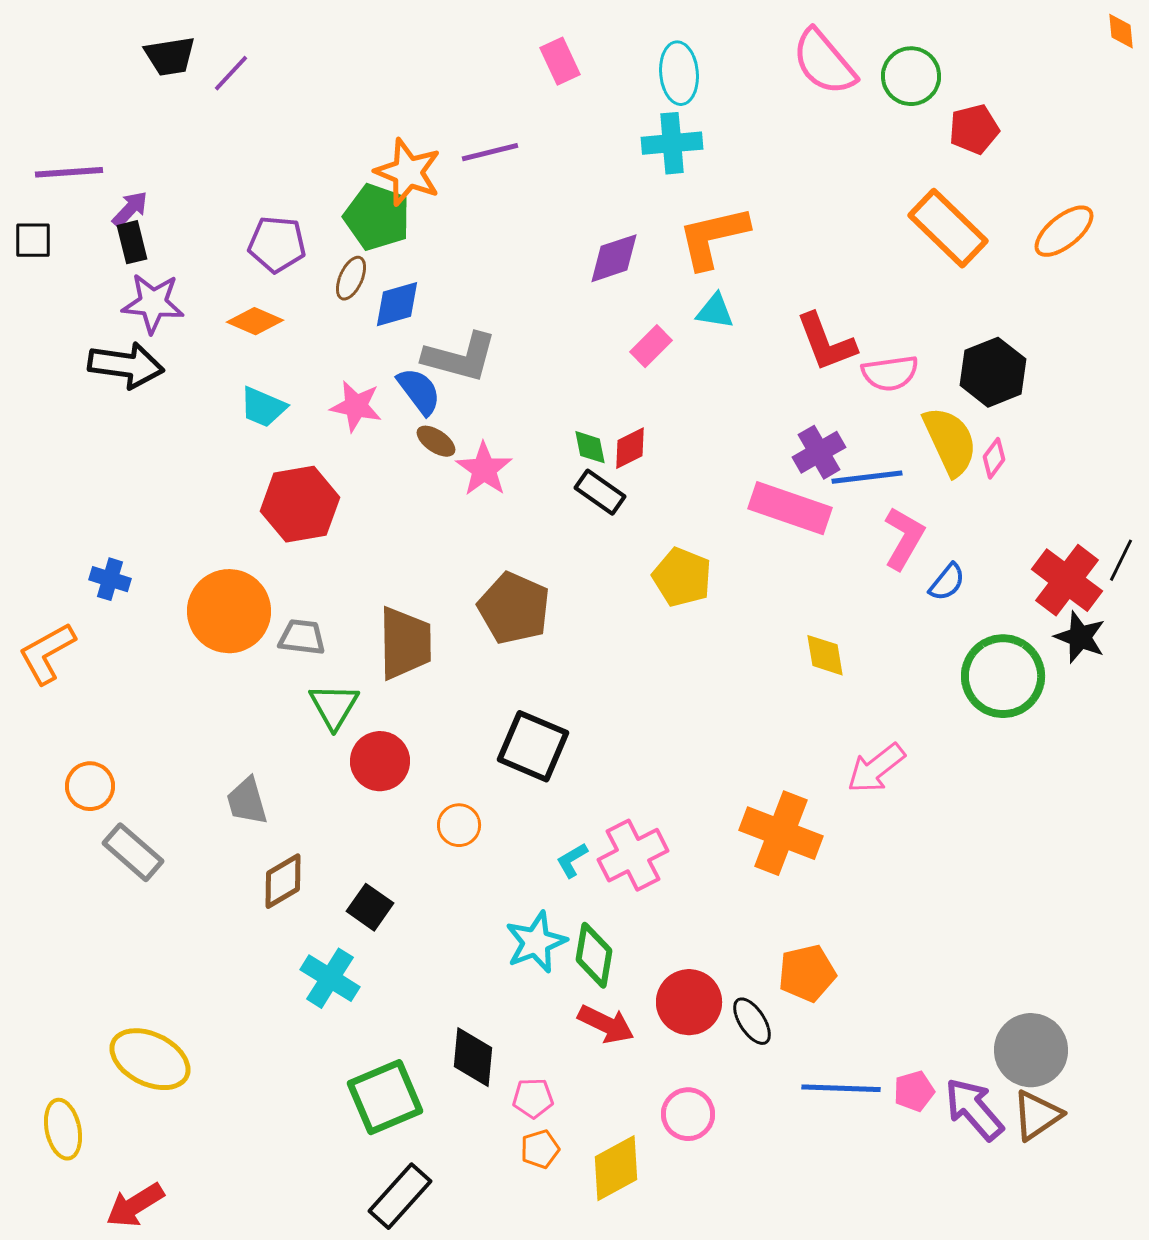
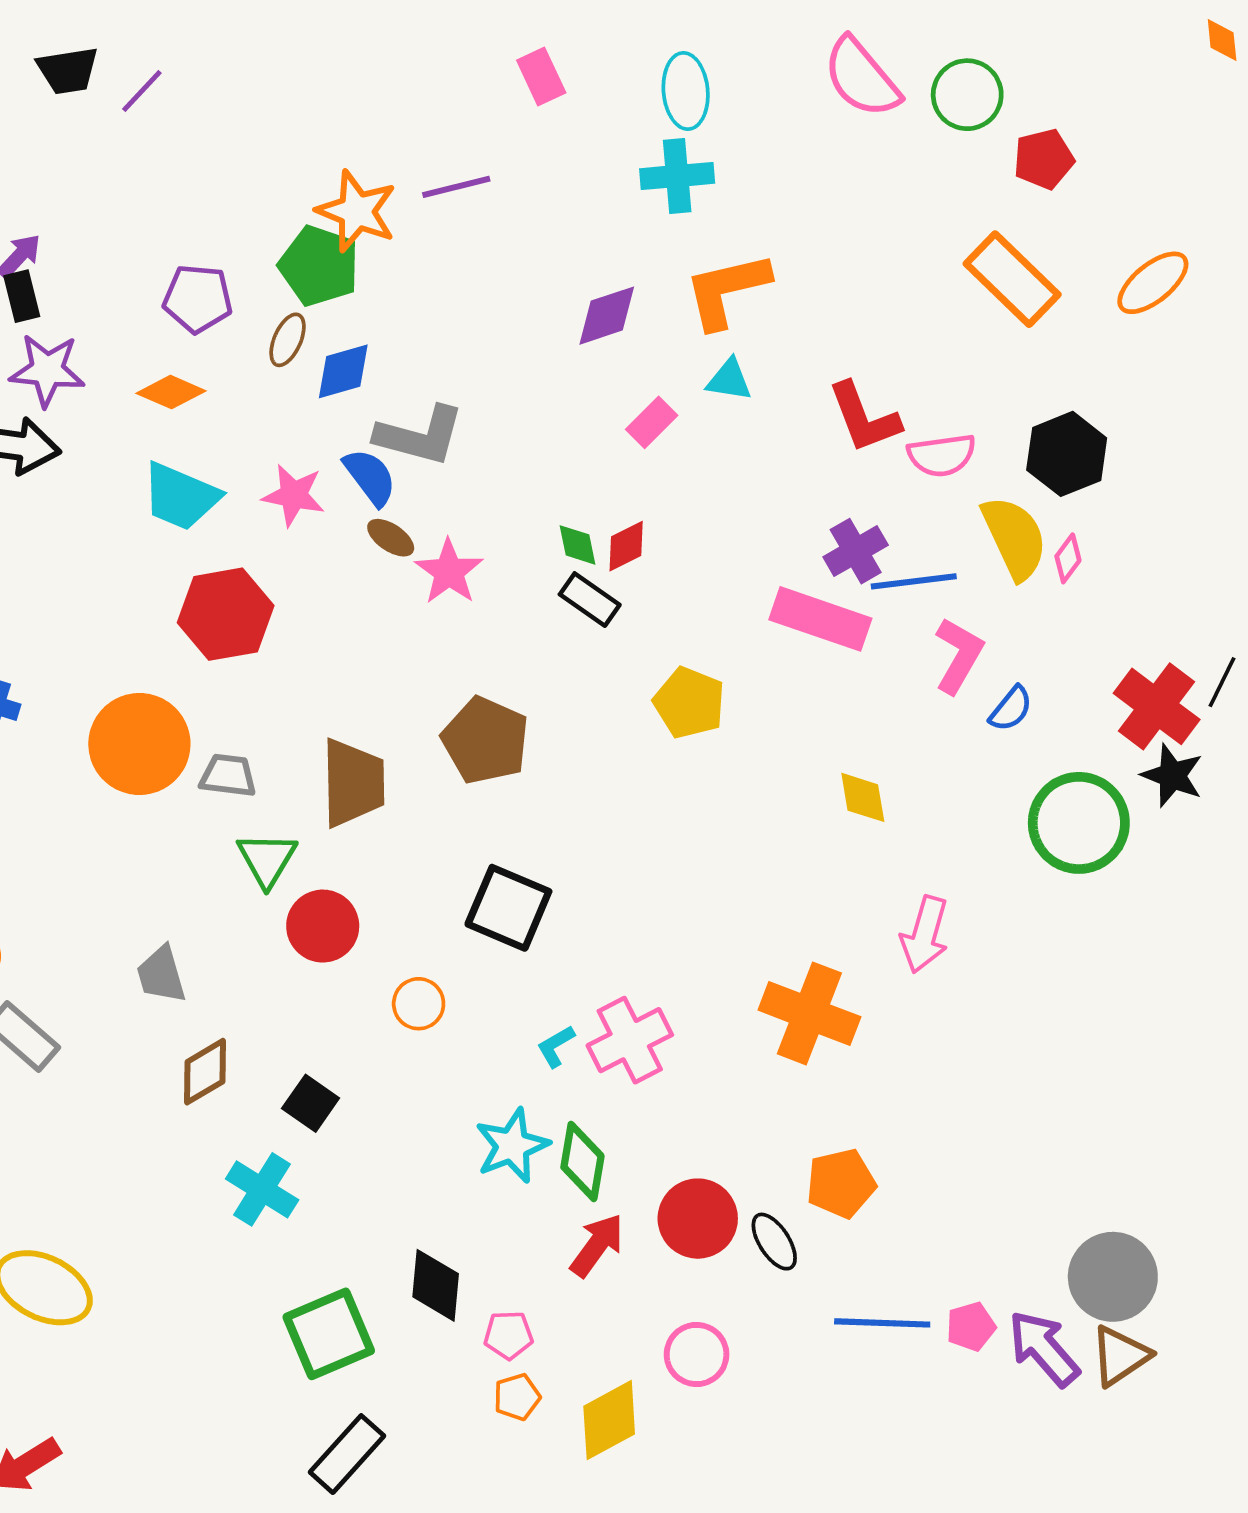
cyan trapezoid: (263, 407) -> (181, 496), size x1.4
pink arrow: (876, 768) -> (925, 935), turned -36
red arrow: (606, 1024) -> (597, 1245), turned -80

